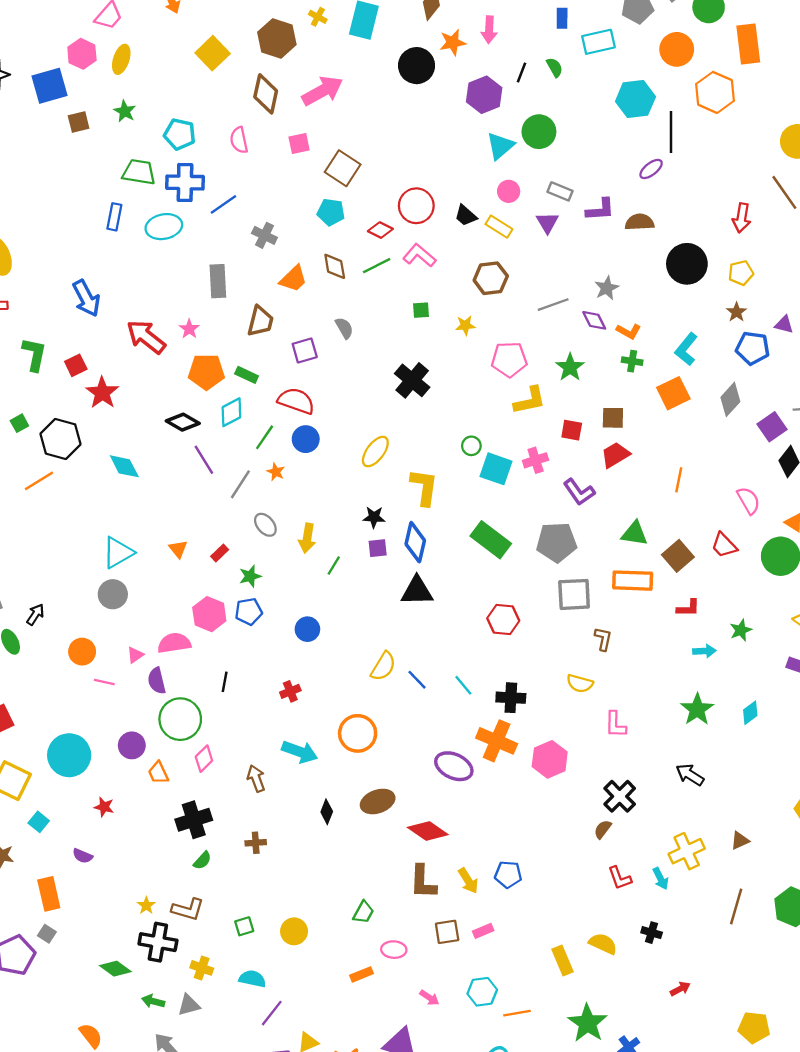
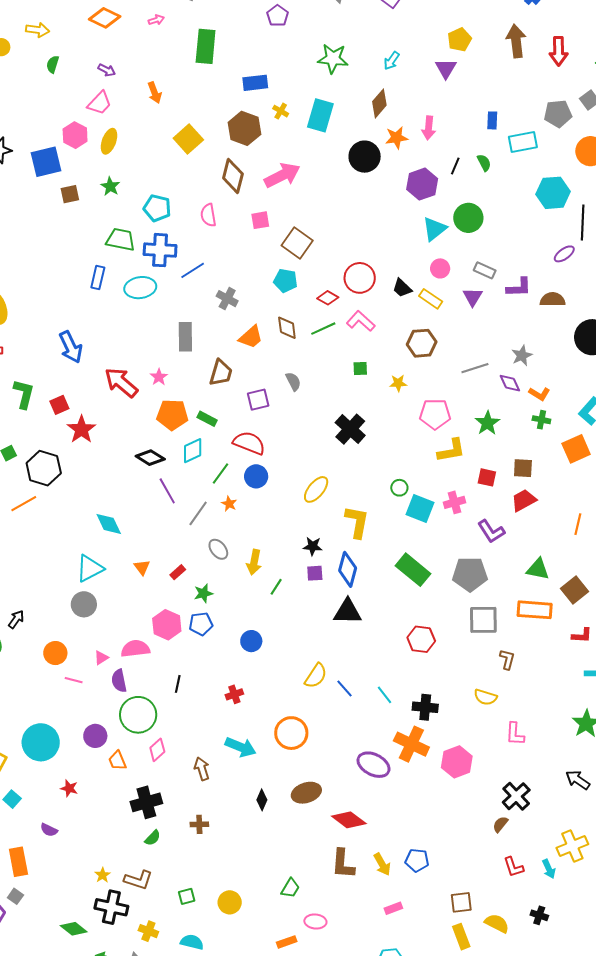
cyan diamond: (124, 466) -> (109, 524), moved
brown square: (447, 932) -> (461, 902), moved

